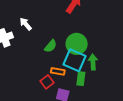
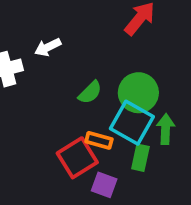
white arrow: (26, 24) -> (48, 47), turned -80
red square: (47, 82) -> (77, 158), size x1.5

